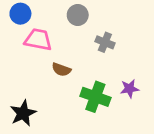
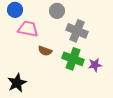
gray cross: (105, 42) -> (77, 31), size x1.5
green cross: (95, 97) -> (73, 59), moved

